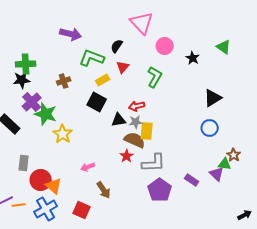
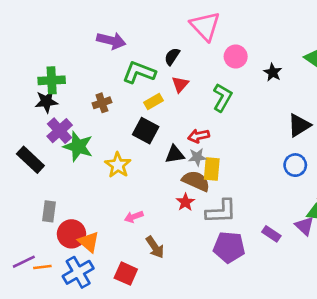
yellow star: (63, 134) -> (118, 165), moved
purple pentagon: (160, 190) -> (229, 247), turned -30

